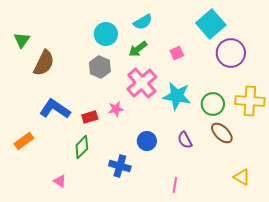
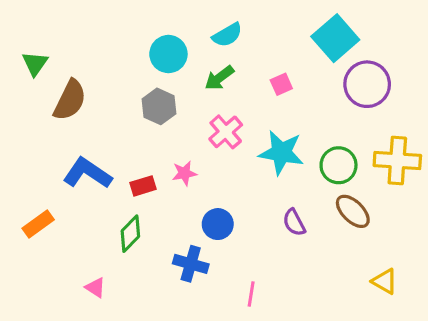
pink cross: (142, 83) -> (226, 132), size x0.7
blue circle: (147, 141) -> (218, 224), moved
pink line: (175, 185) -> (251, 294), moved

